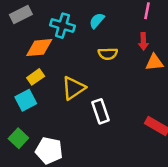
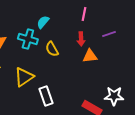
cyan cross: (63, 26) -> (28, 39), moved
yellow semicircle: (108, 54) -> (52, 49), turned 63

